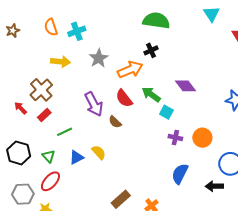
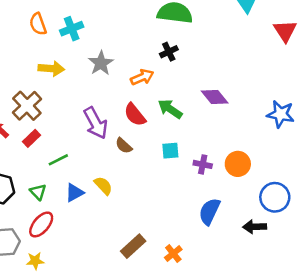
orange arrow: (130, 70) -> (142, 77), size x0.7
cyan square: (166, 112) -> (170, 151), moved, turned -32

